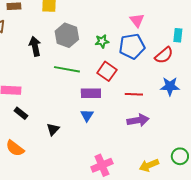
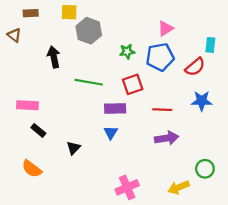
pink triangle: (137, 20) -> (165, 28), turned 35
gray hexagon: (67, 35) -> (89, 31), moved
red square: (107, 71) -> (133, 84), turned 36
green circle: (180, 156) -> (205, 169), moved

